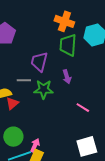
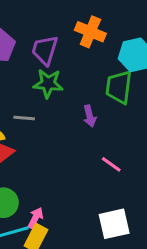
green trapezoid: (68, 45) -> (119, 87), moved
purple trapezoid: (39, 62) -> (45, 50), moved
green star: (44, 89) -> (48, 83), moved

